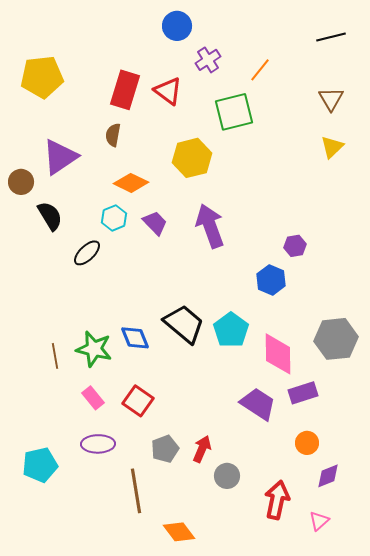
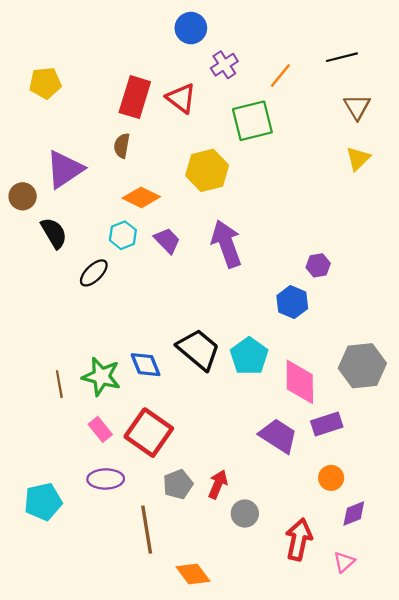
black line: (331, 37) -> (342, 57), moved
yellow pentagon: (42, 77) -> (45, 83), size x0.7
red square: (138, 401) -> (149, 433), size x1.4

